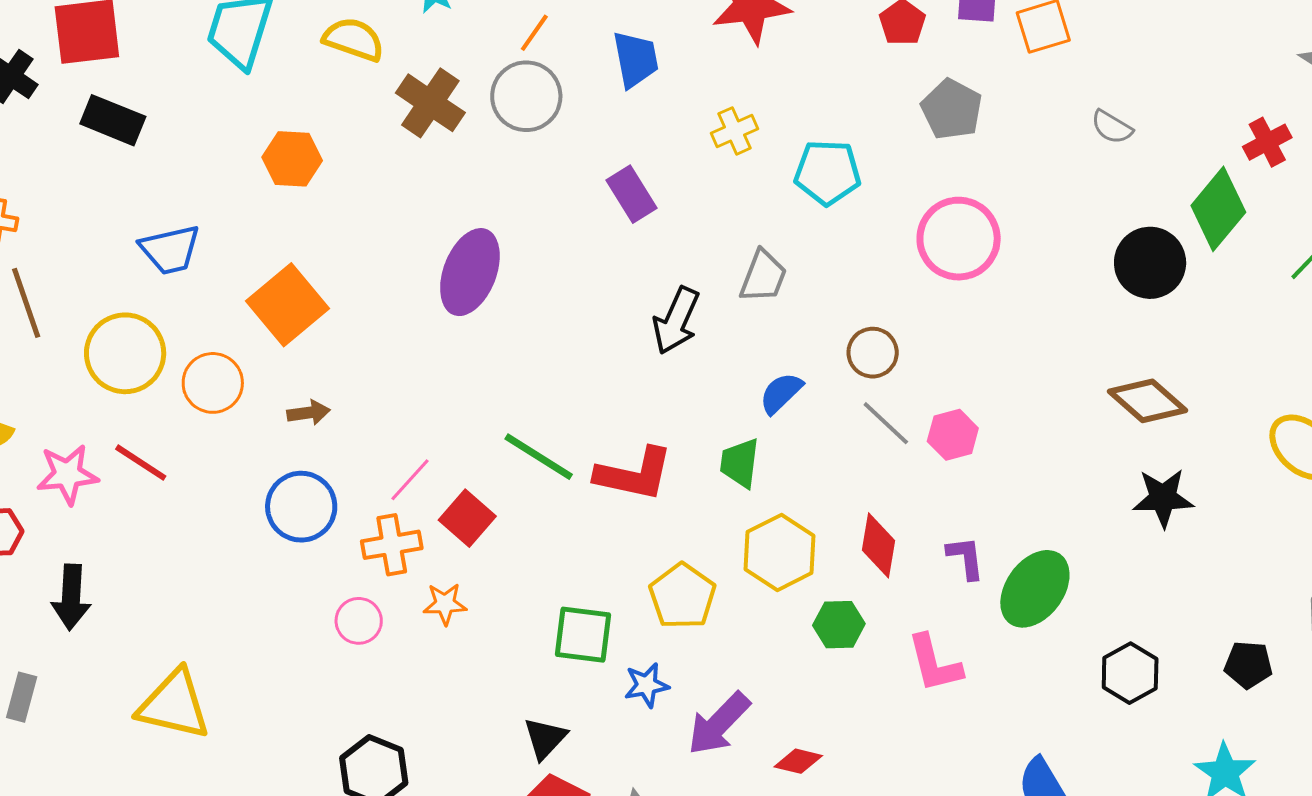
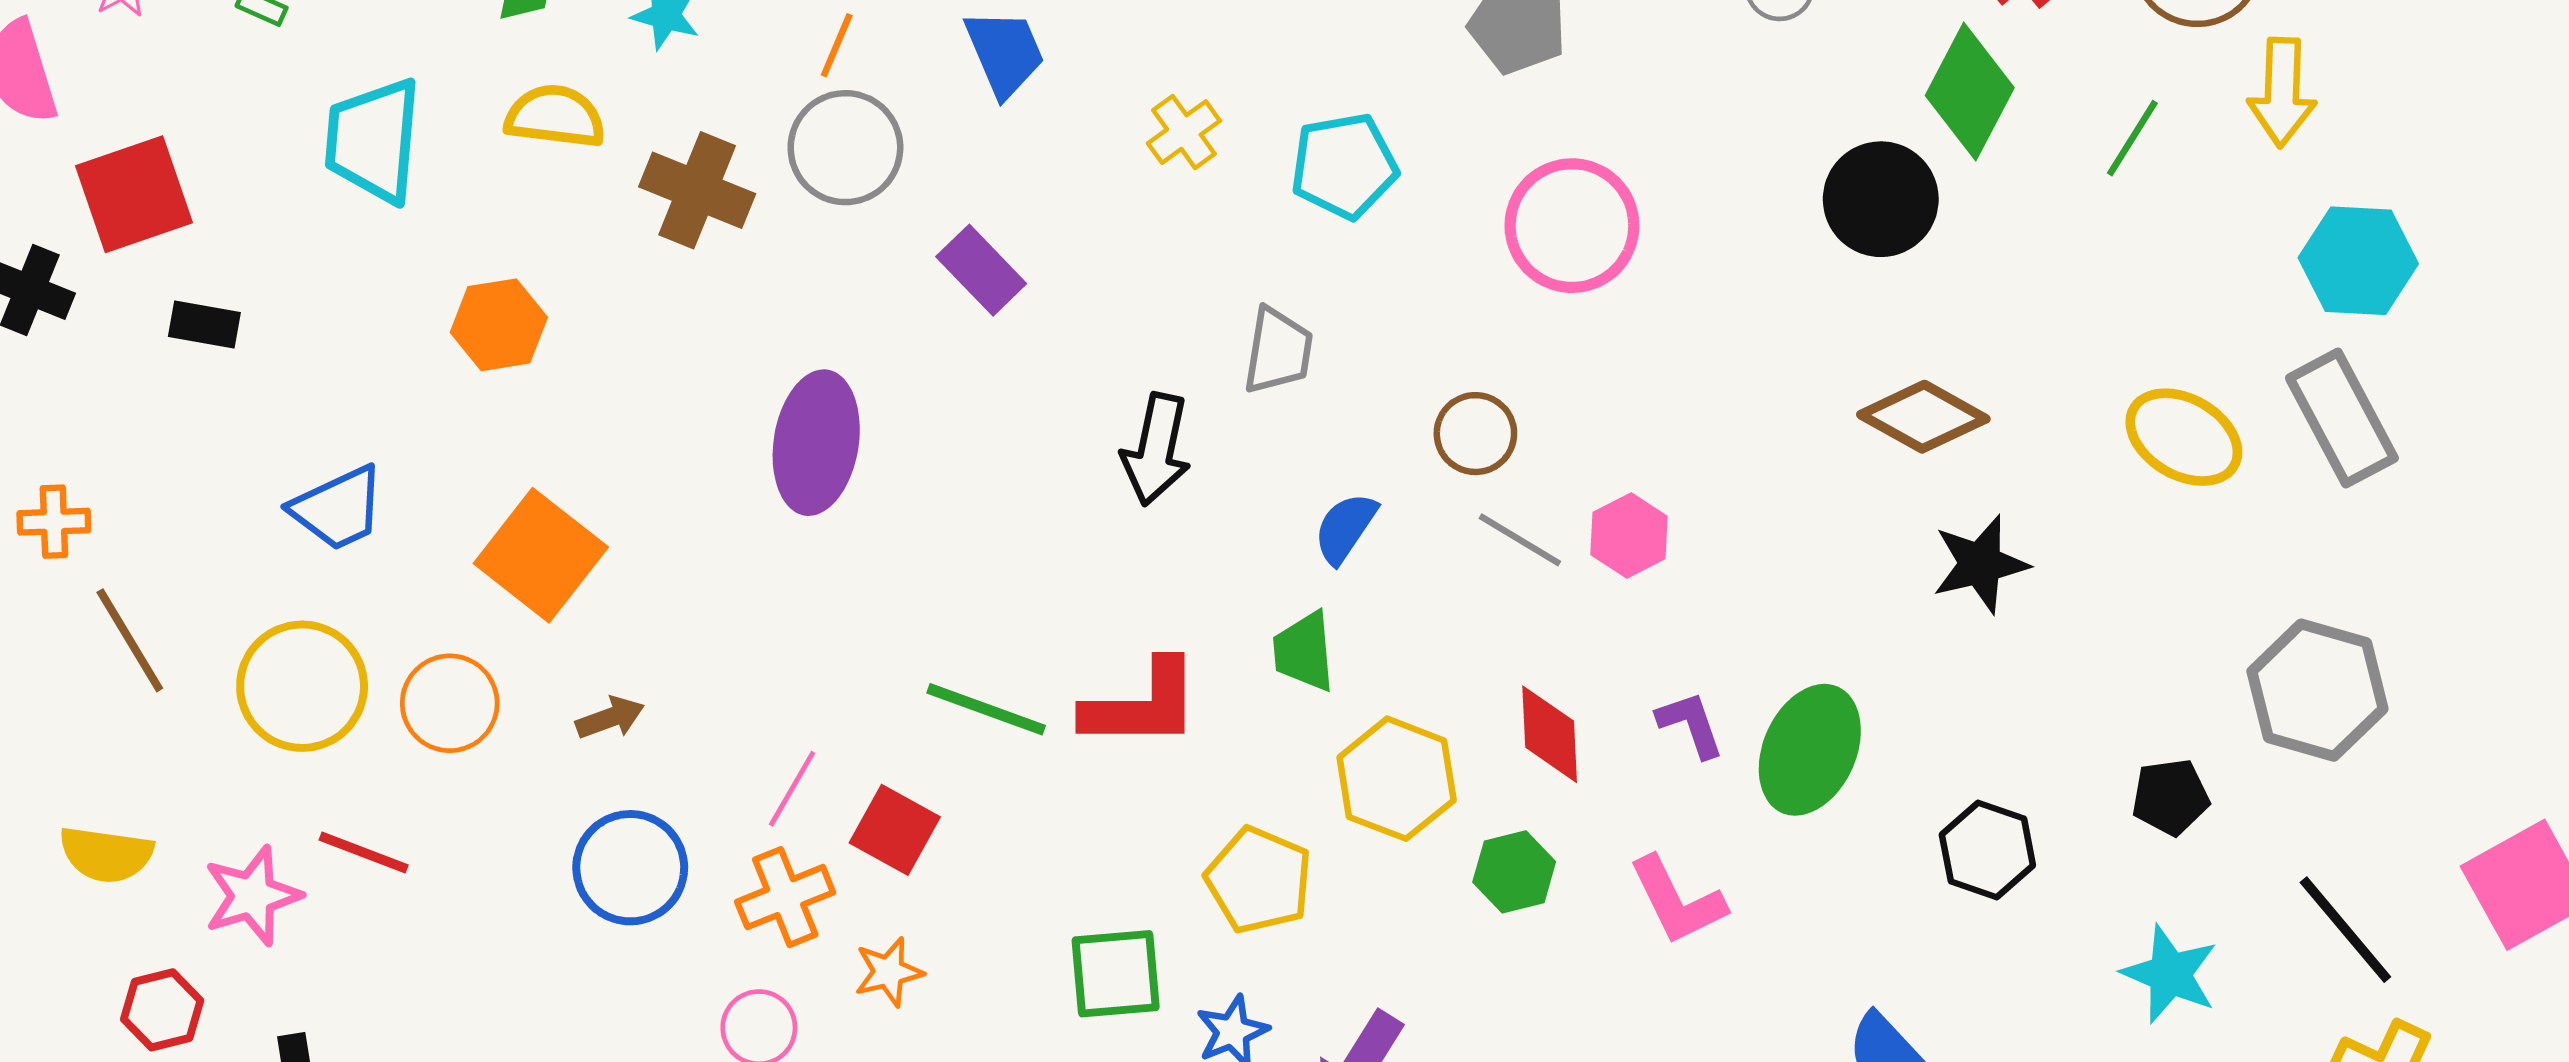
black rectangle: (113, 120) -> (204, 324), size x0.7
purple rectangle: (632, 194) -> (981, 270), moved

